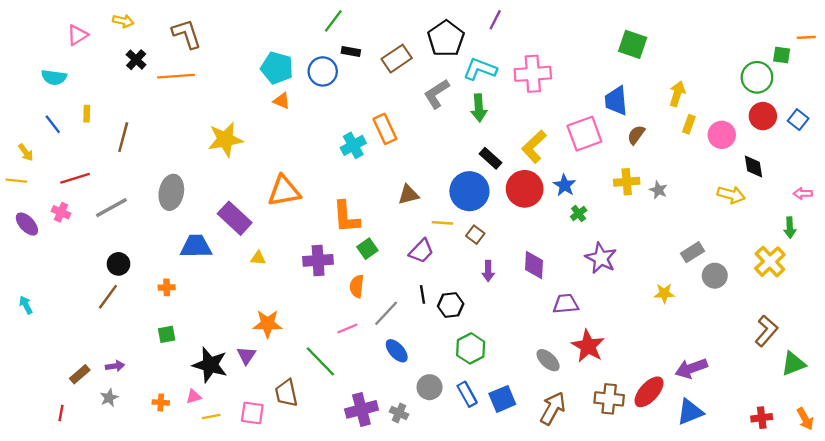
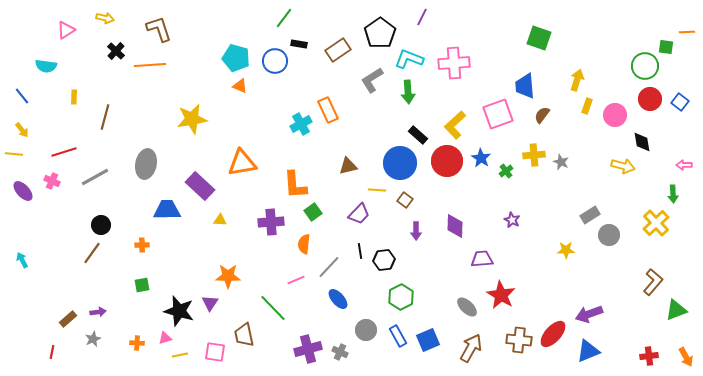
blue line: (53, 124) -> (22, 96), moved
green cross: (579, 213) -> (506, 171), moved
purple star: (601, 258) -> (512, 220), size x0.6

